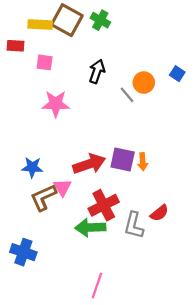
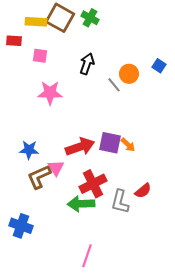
orange arrow: (143, 162) -> (128, 145), turned -42

